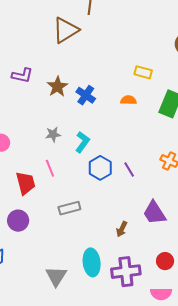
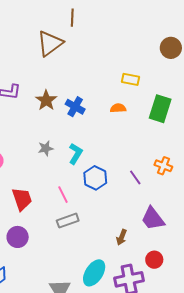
pink line: (50, 168) -> (63, 195), moved
purple line: (129, 169) -> (135, 177), moved
red circle: (165, 261) -> (154, 260), moved
cyan ellipse: (92, 262) -> (94, 273), turned 44

